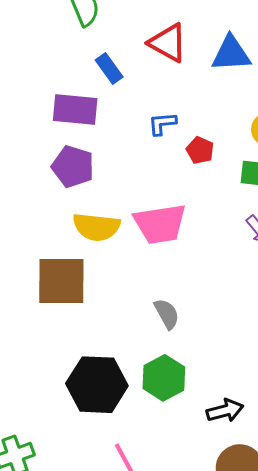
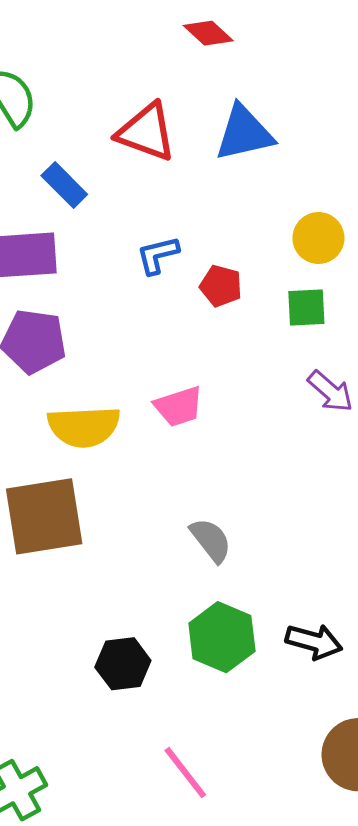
pink trapezoid: (160, 224) -> (179, 406), size x0.6
black hexagon: (97, 385) -> (123, 664), size x0.6
black arrow: (225, 411) -> (314, 642), moved, turned 39

